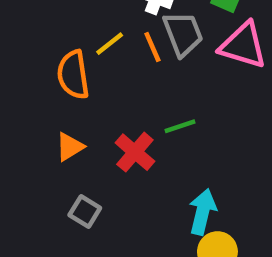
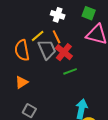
gray trapezoid: (183, 34) -> (47, 49), moved
red cross: (135, 152) -> (64, 52), moved

